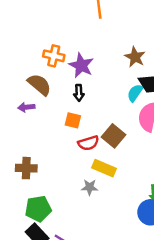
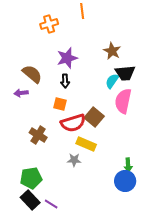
orange cross: (54, 56) -> (49, 24), moved, turned -30
purple star: (81, 65) -> (67, 58), turned 30
red semicircle: (88, 143) -> (73, 123), size x1.4
brown cross: (26, 168) -> (38, 135), moved, turned 30

